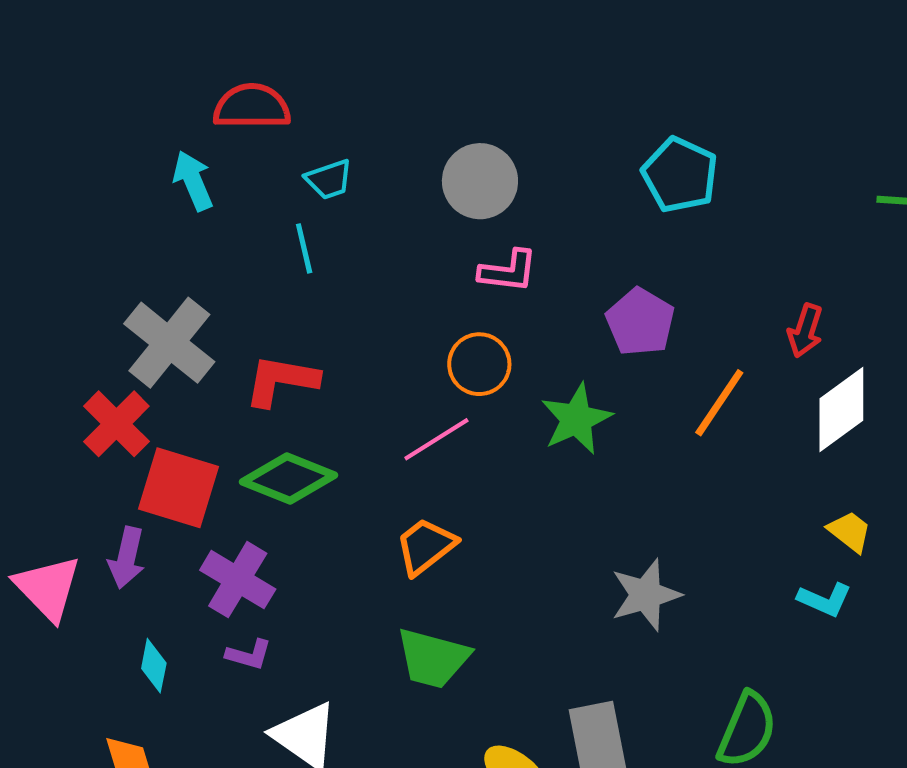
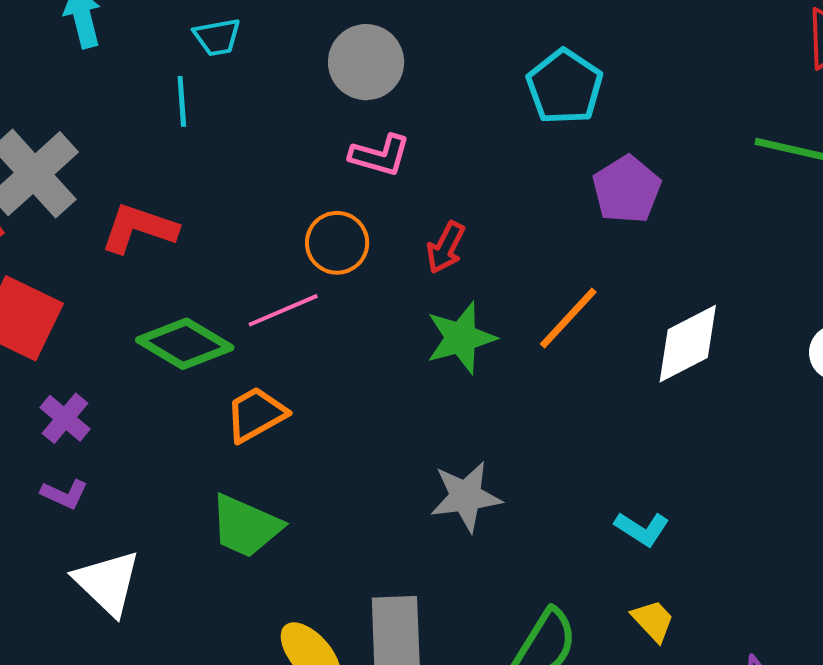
purple pentagon: (640, 322) -> (627, 189), moved
red arrow: (805, 331) -> (446, 247), moved
green star: (576, 419) -> (461, 338), moved
green diamond: (288, 478) -> (185, 344), moved
yellow trapezoid: (850, 532) -> (653, 621), moved
purple cross: (238, 580) -> (65, 418), size x0.7

